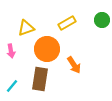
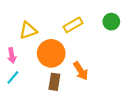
brown rectangle: (40, 79) -> (54, 82), moved, size x0.7
cyan line: (12, 86) -> (13, 77), moved

